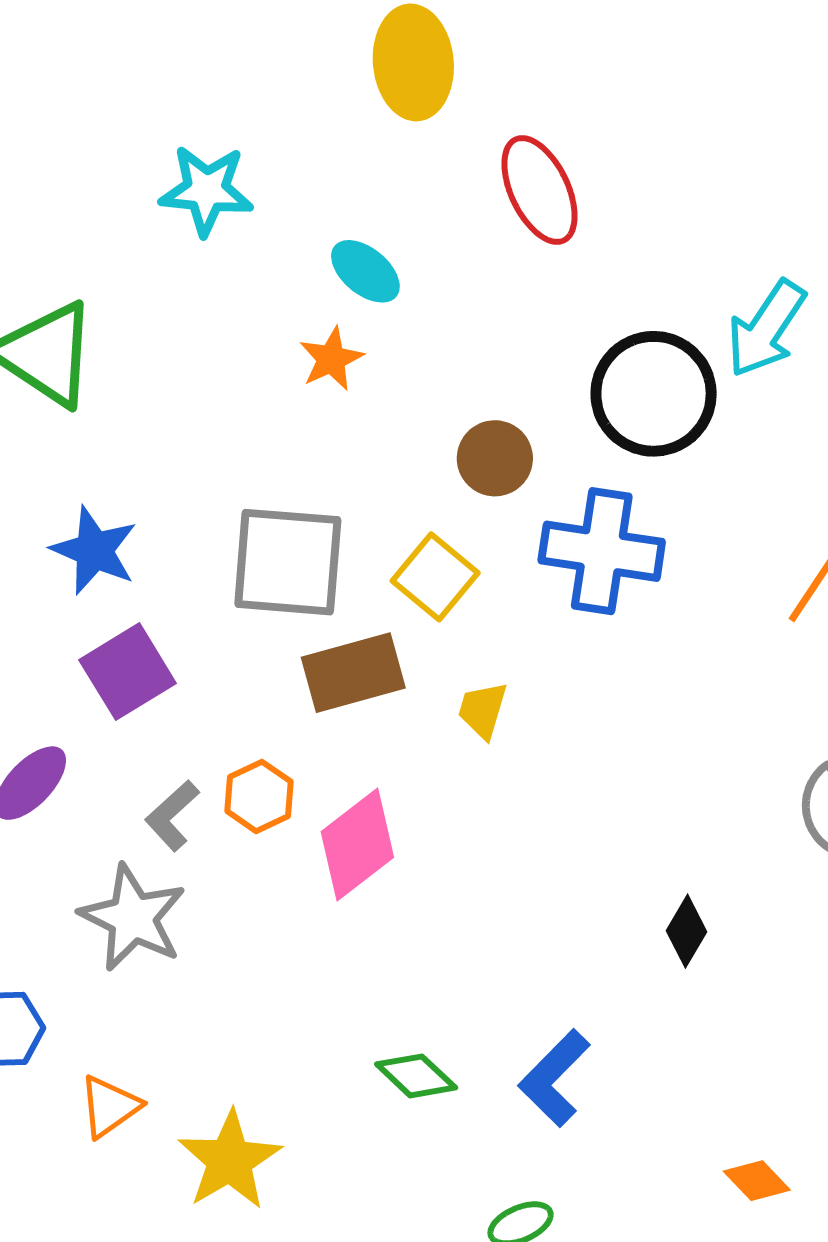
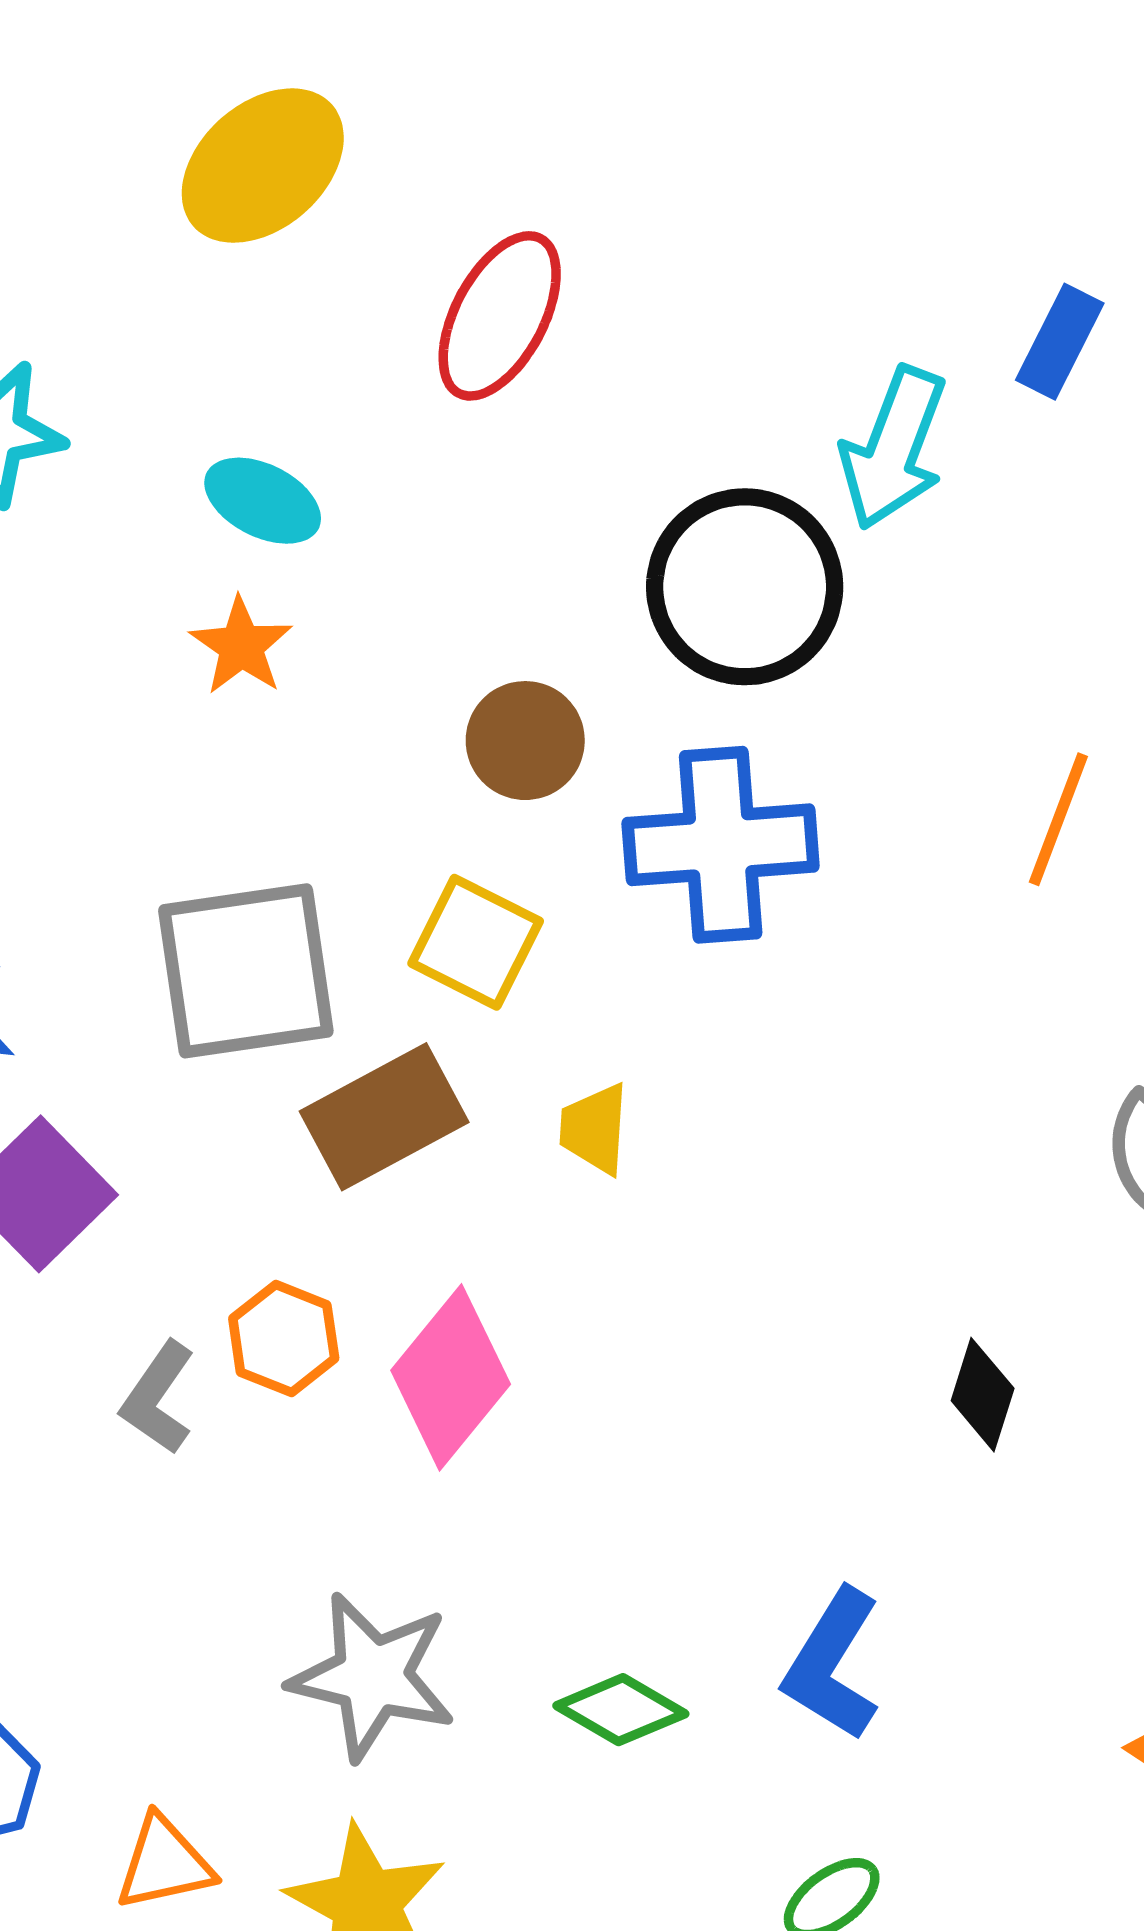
yellow ellipse: (413, 62) -> (263, 166), turned 67
red ellipse: (539, 190) -> (500, 316), turned 66
gray star: (133, 918) -> (373, 1676), moved
orange triangle: (110, 1106) -> (164, 1863), turned 36

